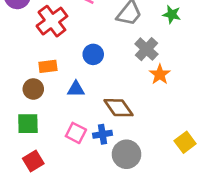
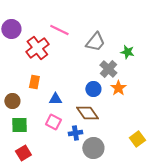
green star: (172, 14) -> (127, 52), moved
blue circle: (93, 54) -> (93, 89), moved
orange rectangle: (48, 66) -> (34, 82), turned -72
brown circle: (33, 89) -> (12, 101), moved
pink square: (76, 133) -> (53, 122), moved

